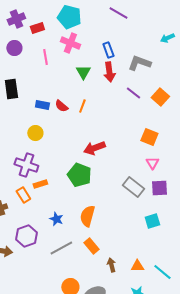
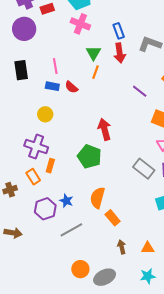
purple circle: (14, 48) -> (24, 29), size x1.5
pink line: (45, 57) -> (55, 66), moved
purple line: (133, 93) -> (140, 91), moved
orange line: (82, 106) -> (95, 72), moved
red arrow: (94, 148) -> (105, 129), turned 95
orange rectangle: (40, 184) -> (50, 166), turned -56
purple hexagon: (26, 236) -> (45, 209), moved
orange rectangle: (91, 246) -> (113, 218), moved

